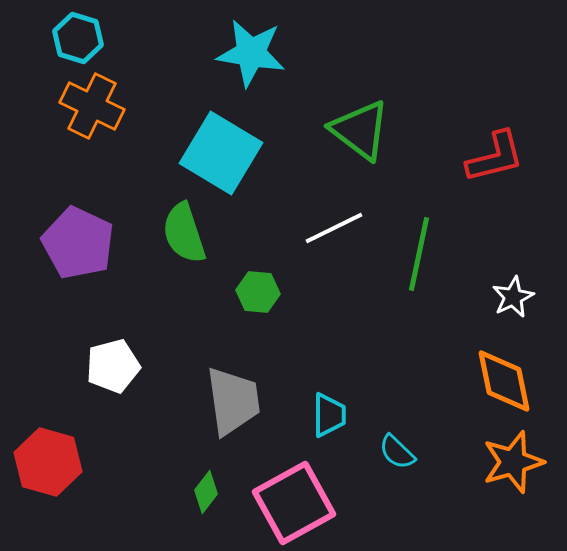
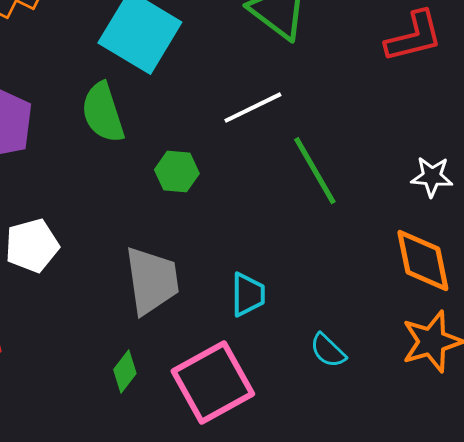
green line: (419, 254) -> (315, 171), moved, turned -42
white star: (513, 297) -> (432, 177), turned 30
cyan semicircle: (397, 452) -> (328, 351), moved

